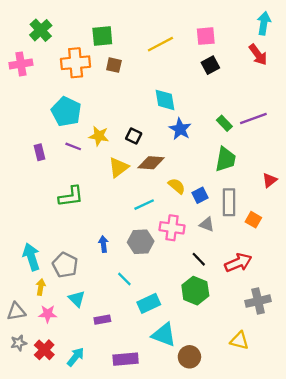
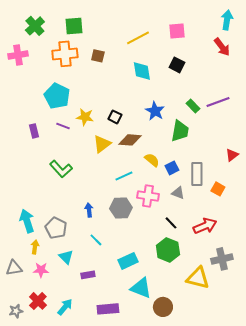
green square: (102, 36) -> (74, 26), moved
black square: (210, 65) -> (177, 65), moved, turned -35
cyan diamond: (165, 100) -> (142, 71), moved
green trapezoid: (225, 159) -> (180, 131), moved
green L-shape: (71, 196) -> (61, 169), turned 55
cyan line: (124, 279) -> (96, 240), moved
yellow triangle: (239, 341) -> (198, 278), moved, size x1.4
gray star: (19, 343) -> (16, 311), moved

